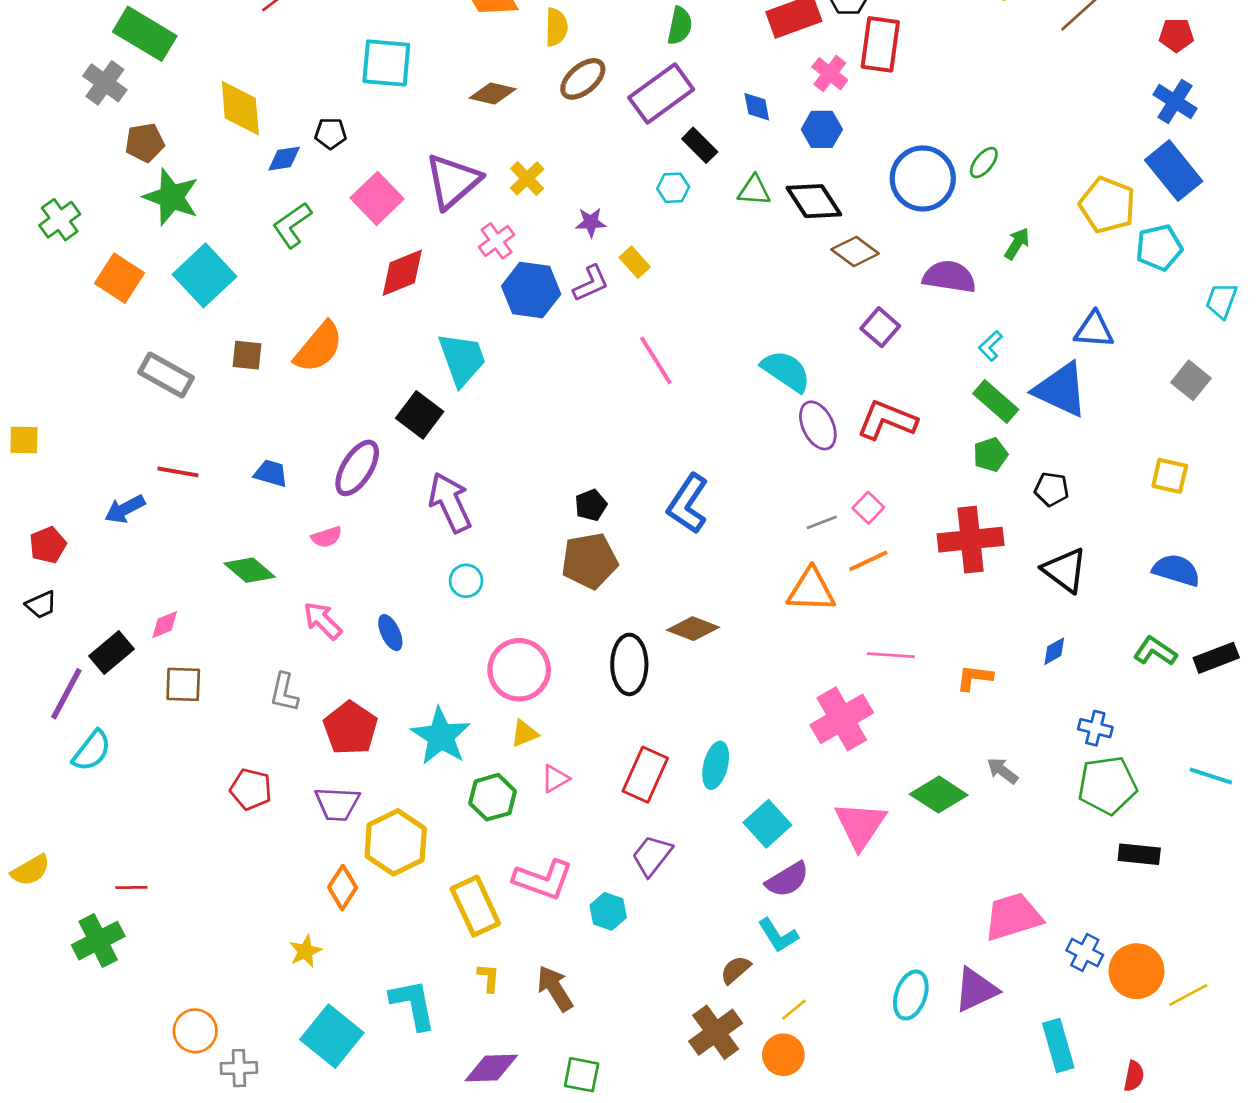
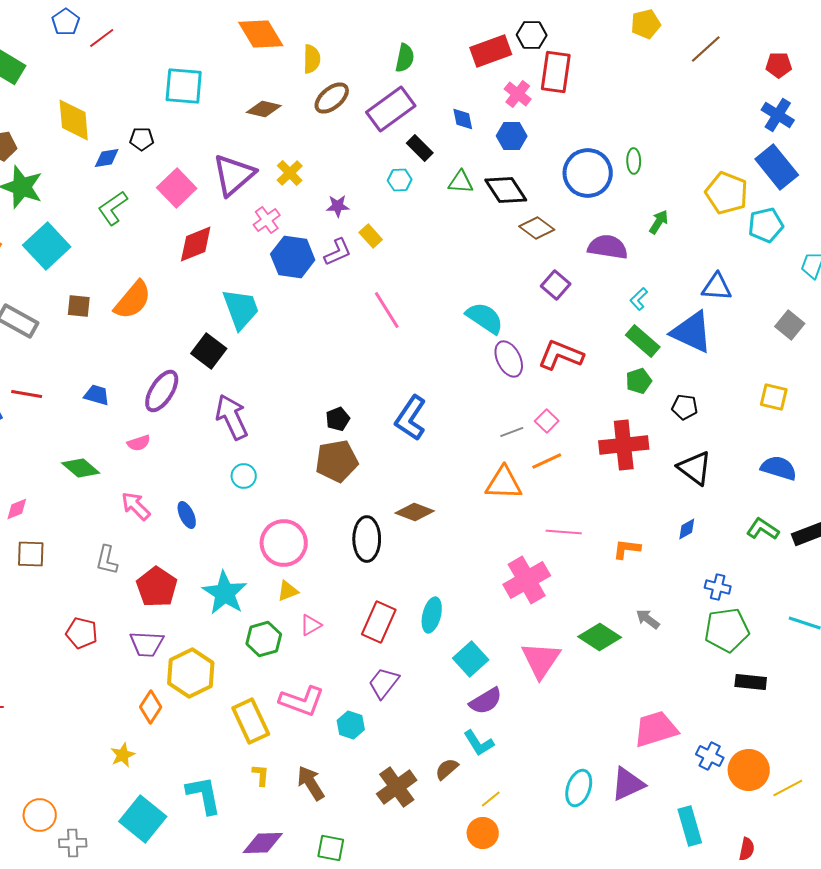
green ellipse: (984, 163) -> (634, 161), turned -40
brown cross: (716, 1032) -> (397, 787), moved

